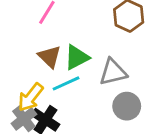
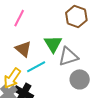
green triangle: (77, 57) -> (53, 44), moved, turned -30

